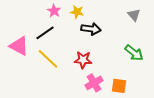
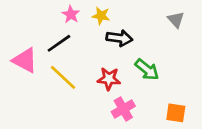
green arrow: (134, 53) -> (147, 70), moved
orange square: (119, 86) -> (176, 113), moved

